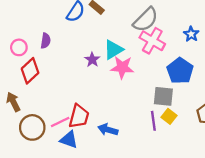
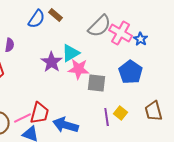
pink cross: (152, 41) -> (121, 33), moved
purple star: (92, 60) -> (52, 62), size x1.5
gray square: (163, 96) -> (97, 83), moved
blue arrow: (108, 130) -> (66, 125), size x1.4

